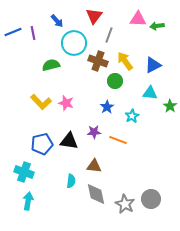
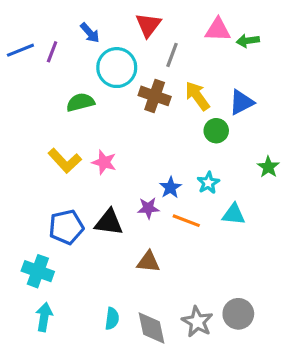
purple line: (33, 33) -> (52, 52), turned 32
green circle: (115, 81) -> (216, 131), moved
cyan triangle: (150, 93) -> (234, 214), moved
blue star: (107, 107) -> (170, 188), moved
cyan semicircle: (71, 181) -> (112, 319), moved
gray diamond: (96, 194) -> (151, 328), moved

